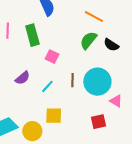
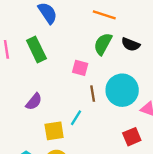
pink square: (52, 57) -> (80, 68), moved
cyan line: (47, 86) -> (76, 118), moved
yellow square: (54, 116) -> (54, 131), moved

